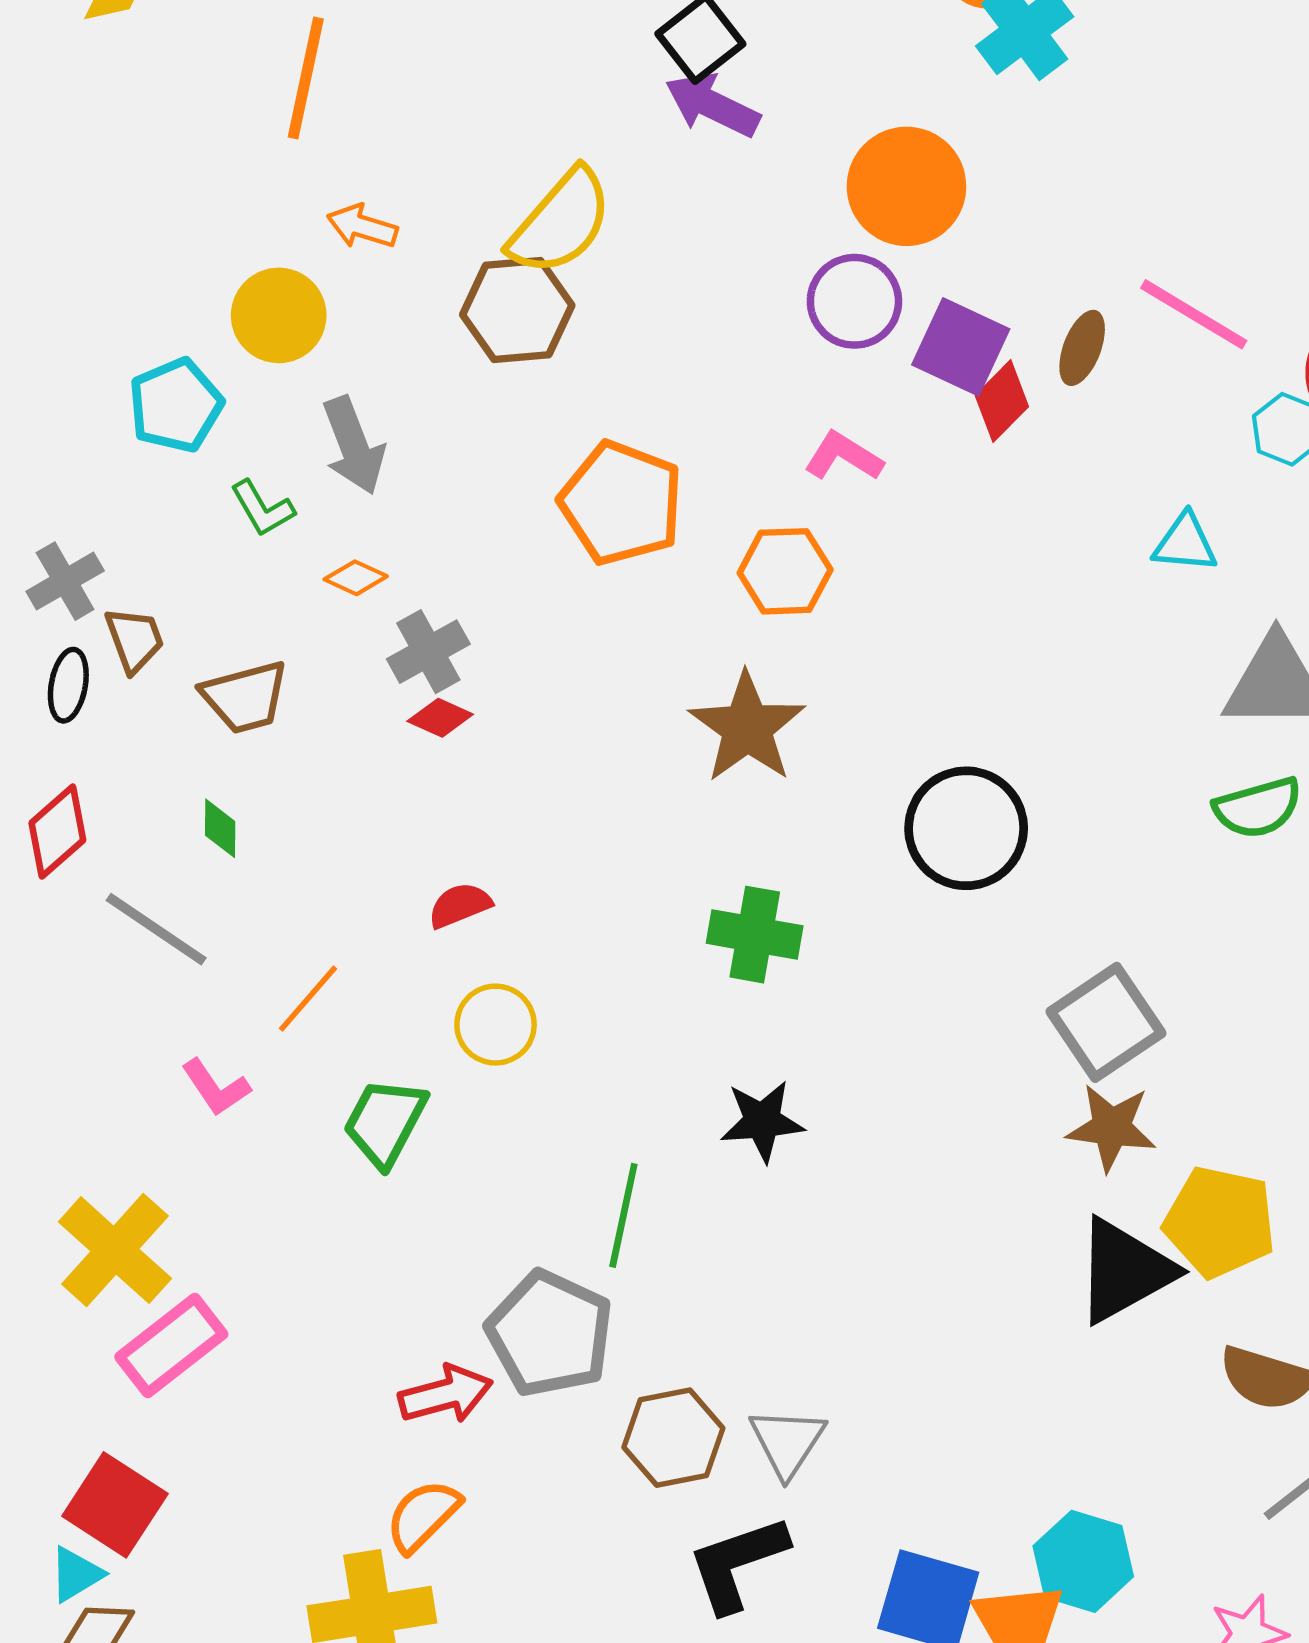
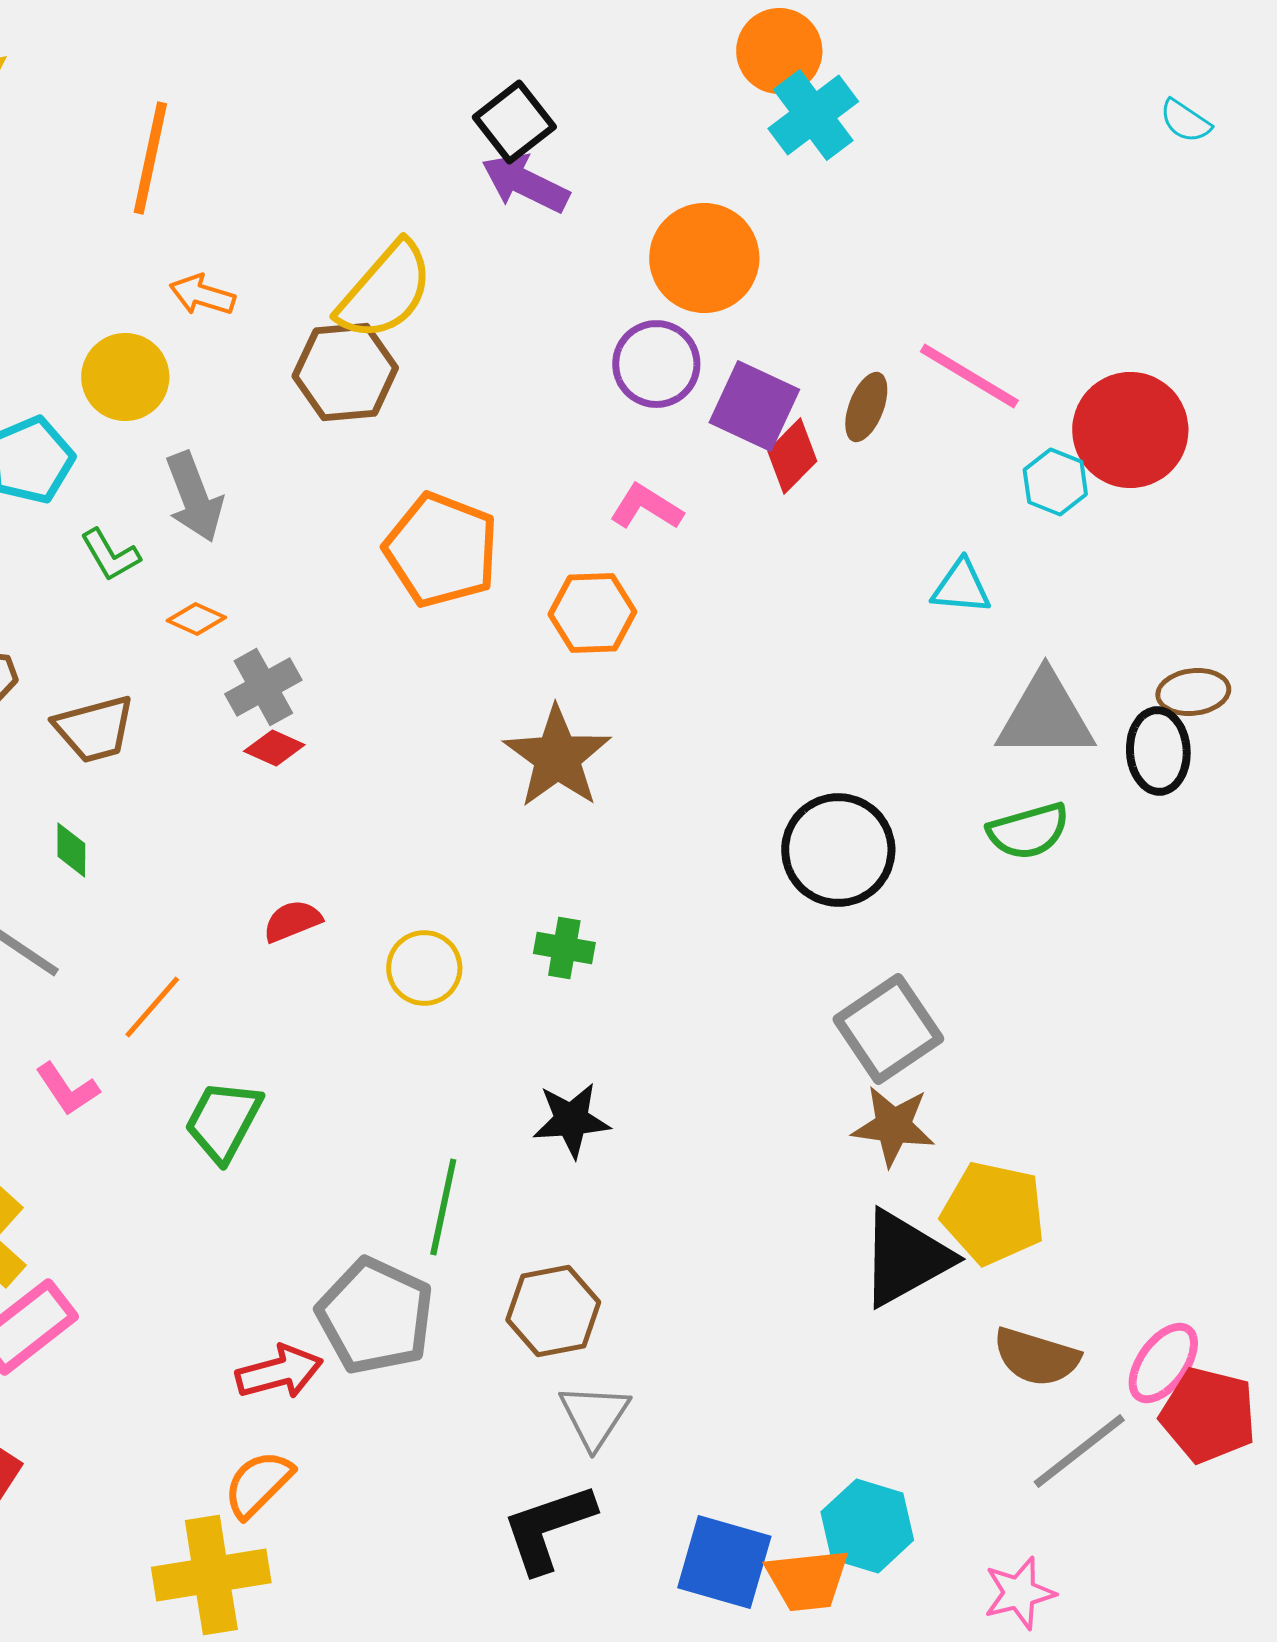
black circle: (966, 828) -> (838, 850), moved
green cross: (755, 935) -> (564, 948), size x0.7
yellow circle: (496, 1025) -> (424, 968), moved
brown hexagon: (673, 1438) -> (553, 1311), moved

